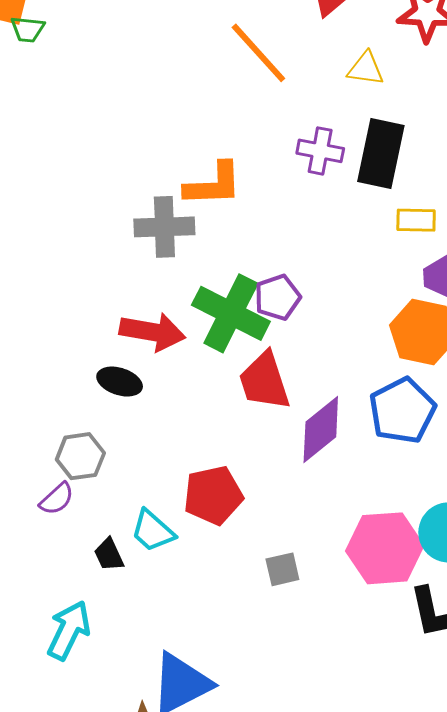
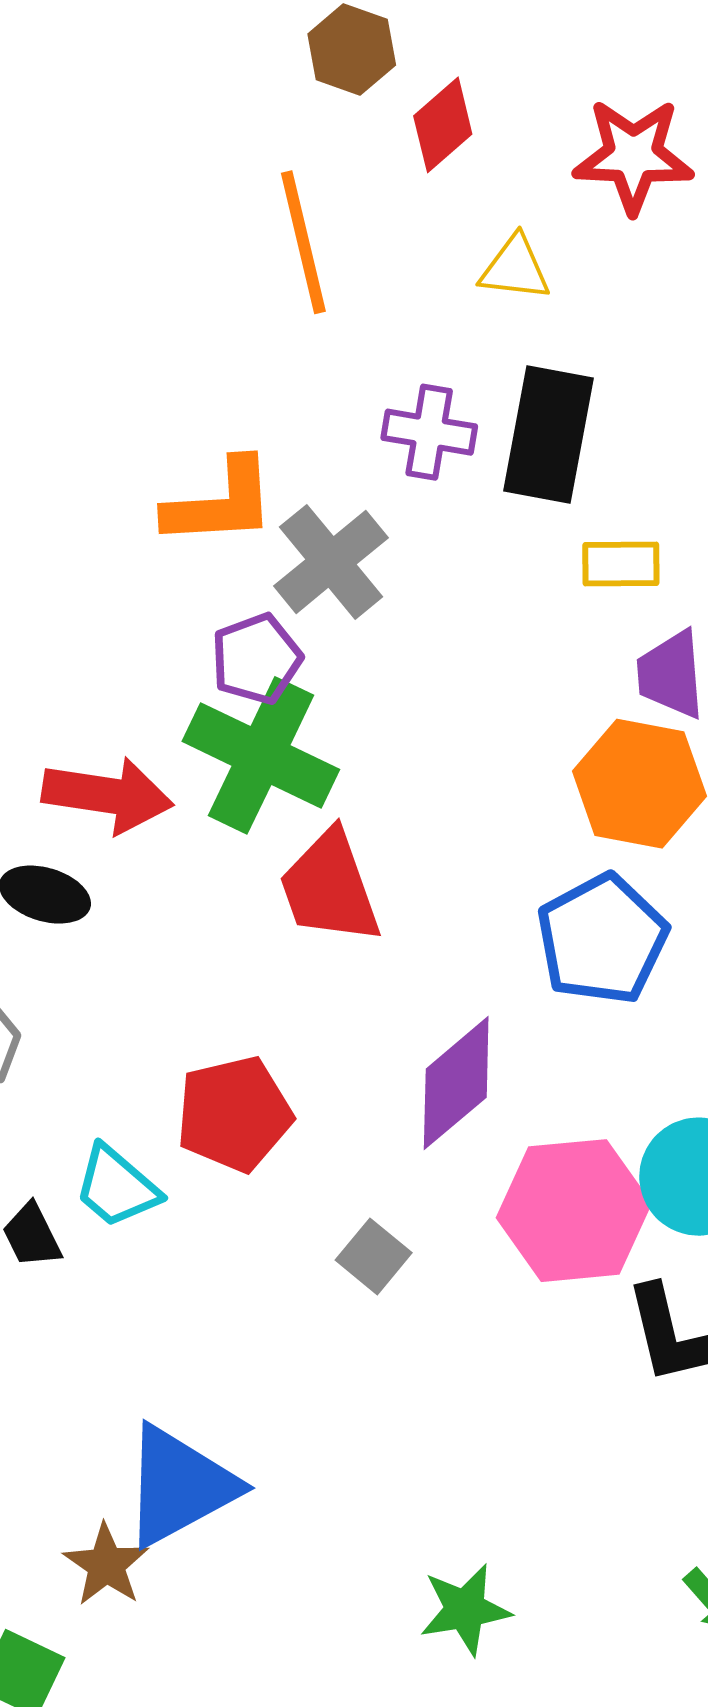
orange line: (258, 53) -> (303, 242), turned 30
gray cross: (164, 227) -> (331, 562), moved, turned -36
purple pentagon: (278, 297) -> (256, 659), moved
purple diamond: (321, 429) -> (456, 1083), moved
gray square: (282, 569) -> (374, 1256), turned -36

